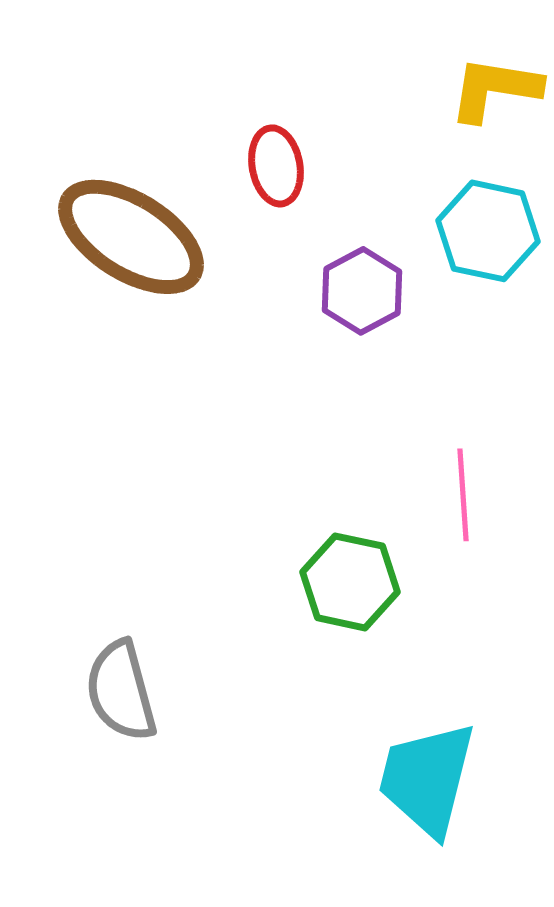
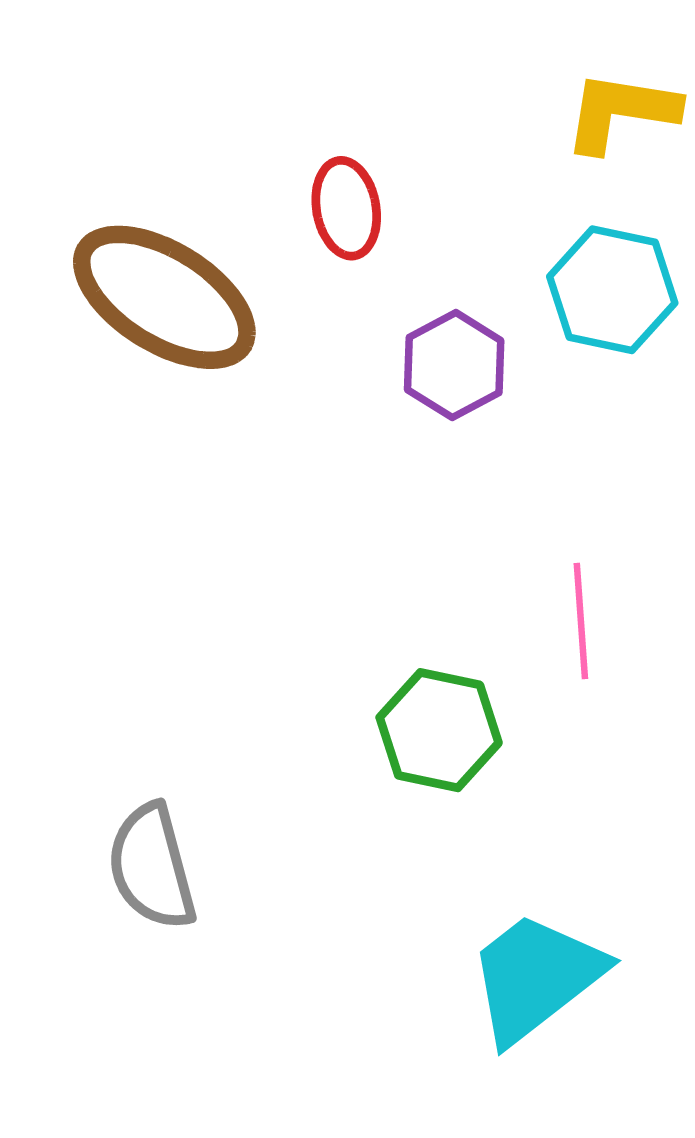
cyan trapezoid: (427, 779) -> (536, 977), turned 38

